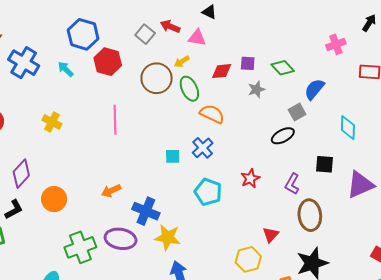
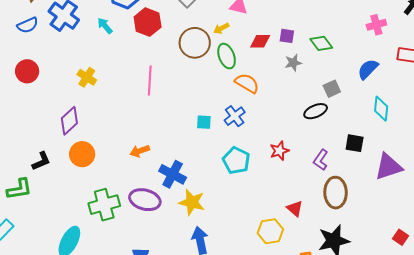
blue semicircle: (314, 89) -> (368, 69), moved
purple diamond: (21, 174) -> (69, 121), moved
red triangle: (271, 235) -> (295, 209), turned -36

